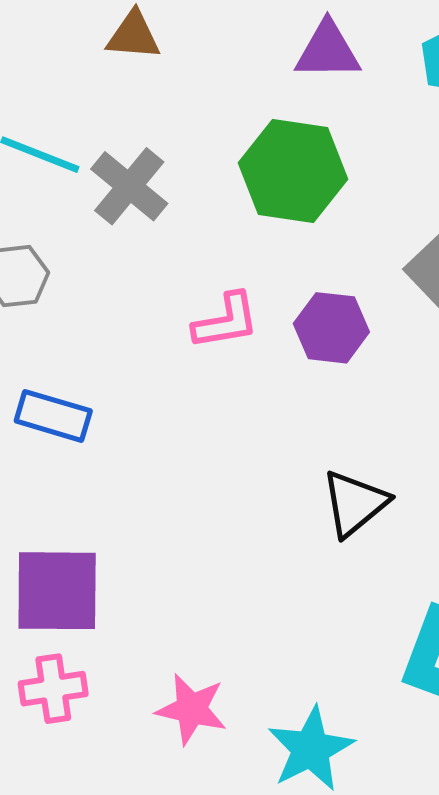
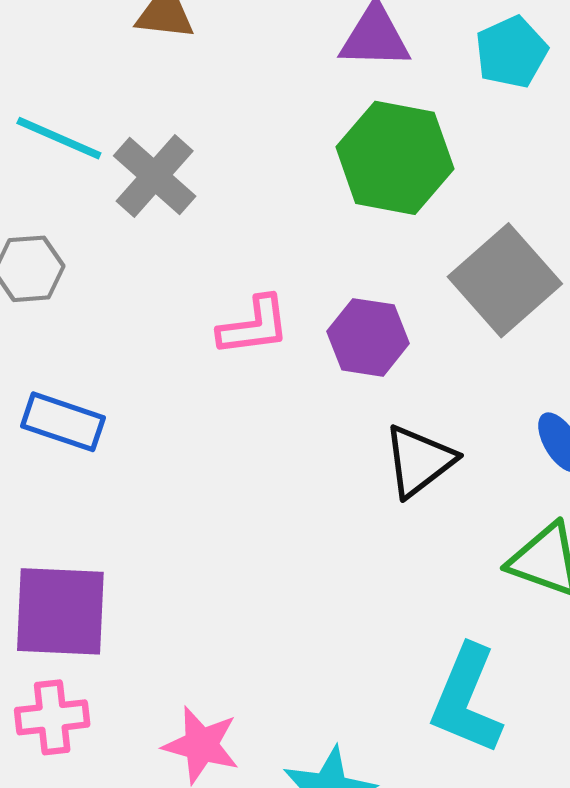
green hexagon: (293, 171) -> (395, 158), moved
black triangle: (355, 503) -> (419, 461), moved

